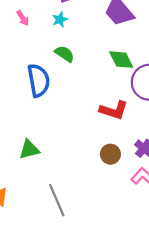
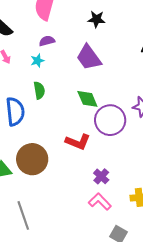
green semicircle: (65, 54) -> (39, 90), turned 42
brown circle: (110, 154) -> (32, 159), moved, size x1.8

